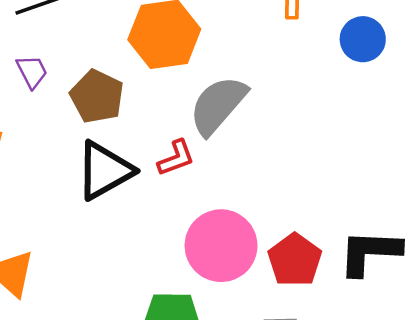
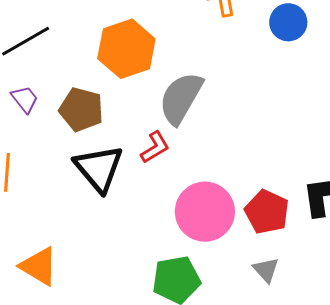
black triangle: (105, 170) -> (99, 168), turned -30

